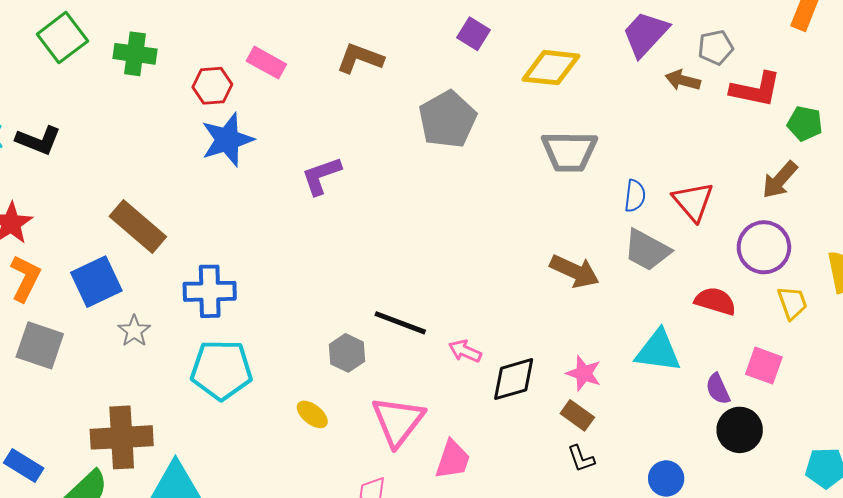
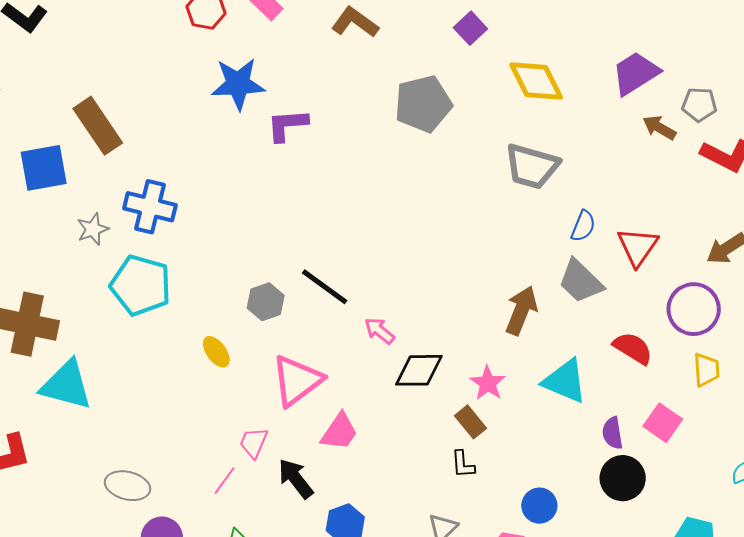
yellow diamond: (551, 68) -> (536, 81), turned 42
blue star: (227, 140) -> (238, 84), moved
brown arrow: (574, 271) -> (521, 310), moved, turned -108
gray star: (134, 331) -> (93, 229), moved

